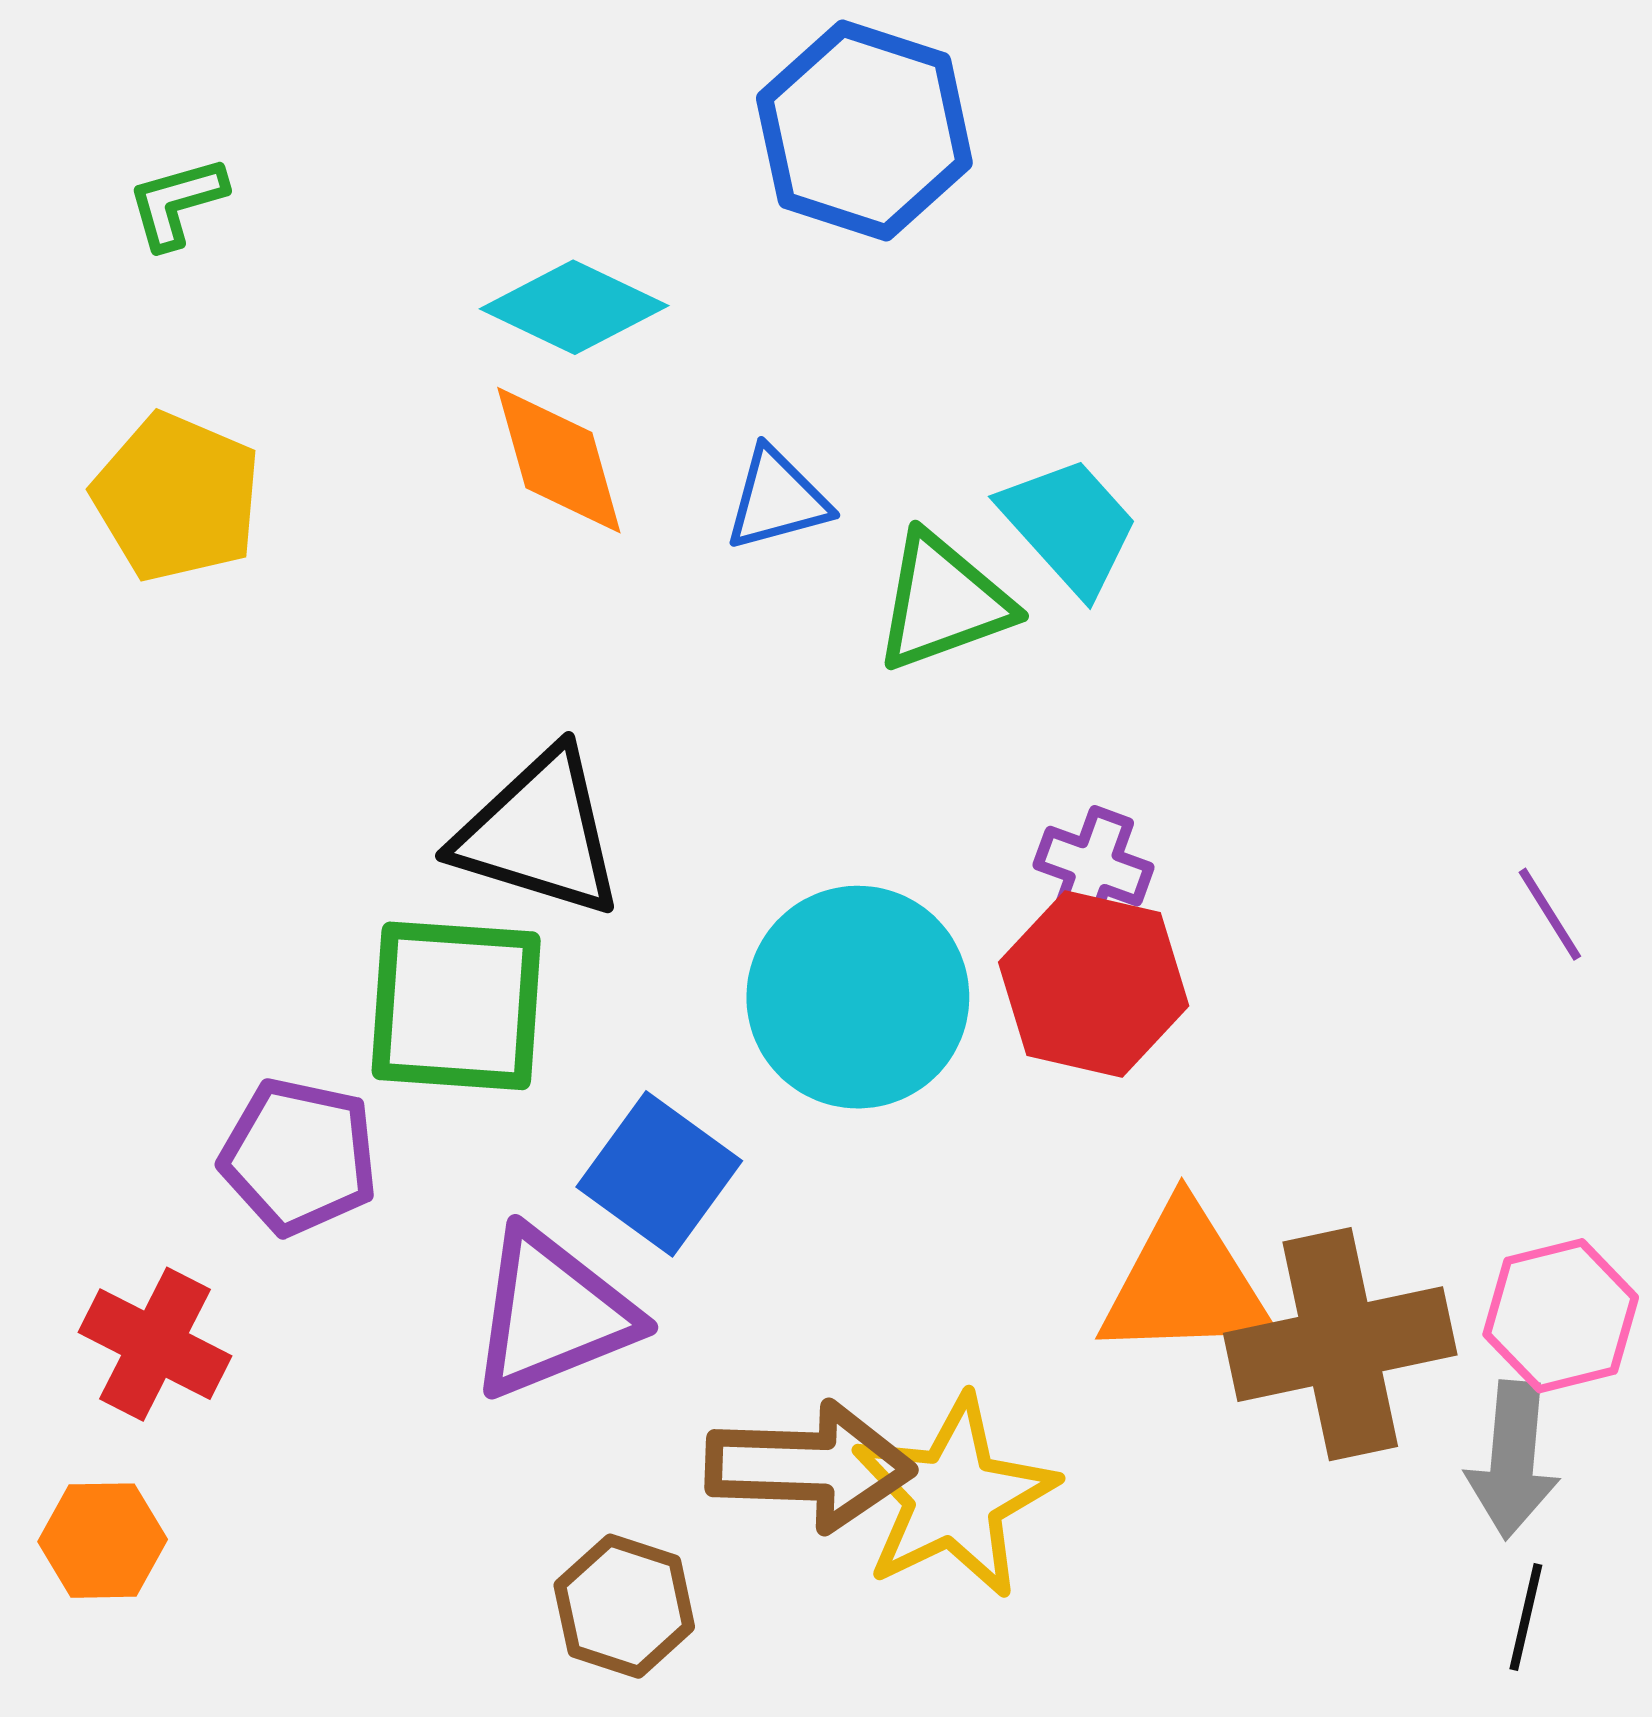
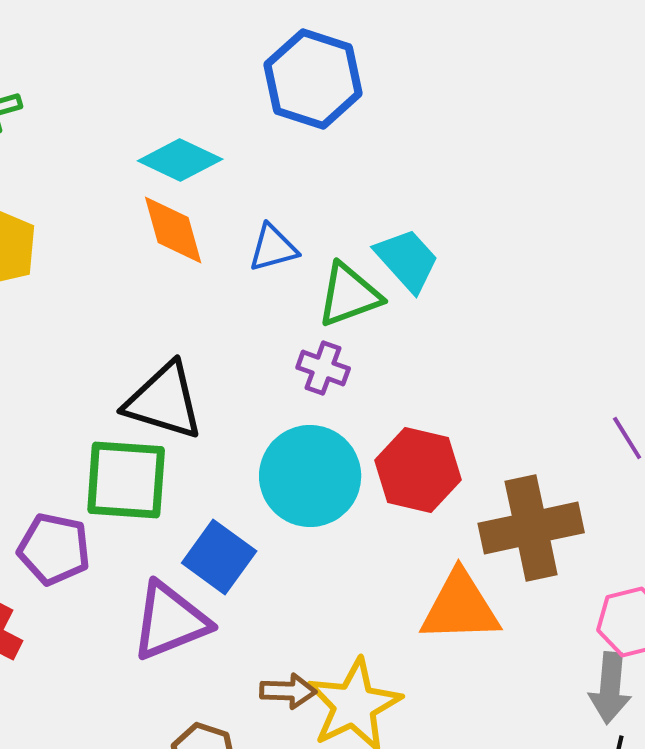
purple cross: (1094, 866) -> (323, 368), moved
brown cross: (1340, 1344) -> (531, 528), moved
brown arrow: (810, 1466) -> (288, 691), size x0.6

